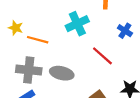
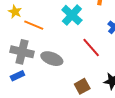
cyan cross: (77, 24) -> (72, 15), turned -30

